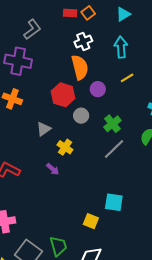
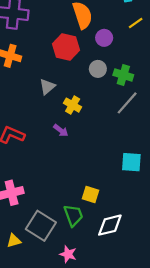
gray circle: (81, 116) -> (98, 69), moved
green cross: (112, 124) -> (123, 75), turned -30
yellow square: (91, 221) -> (91, 195), moved

